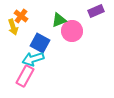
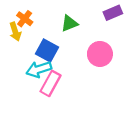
pink circle: (72, 31) -> (100, 54), moved
pink rectangle: (25, 76) -> (51, 83), moved

